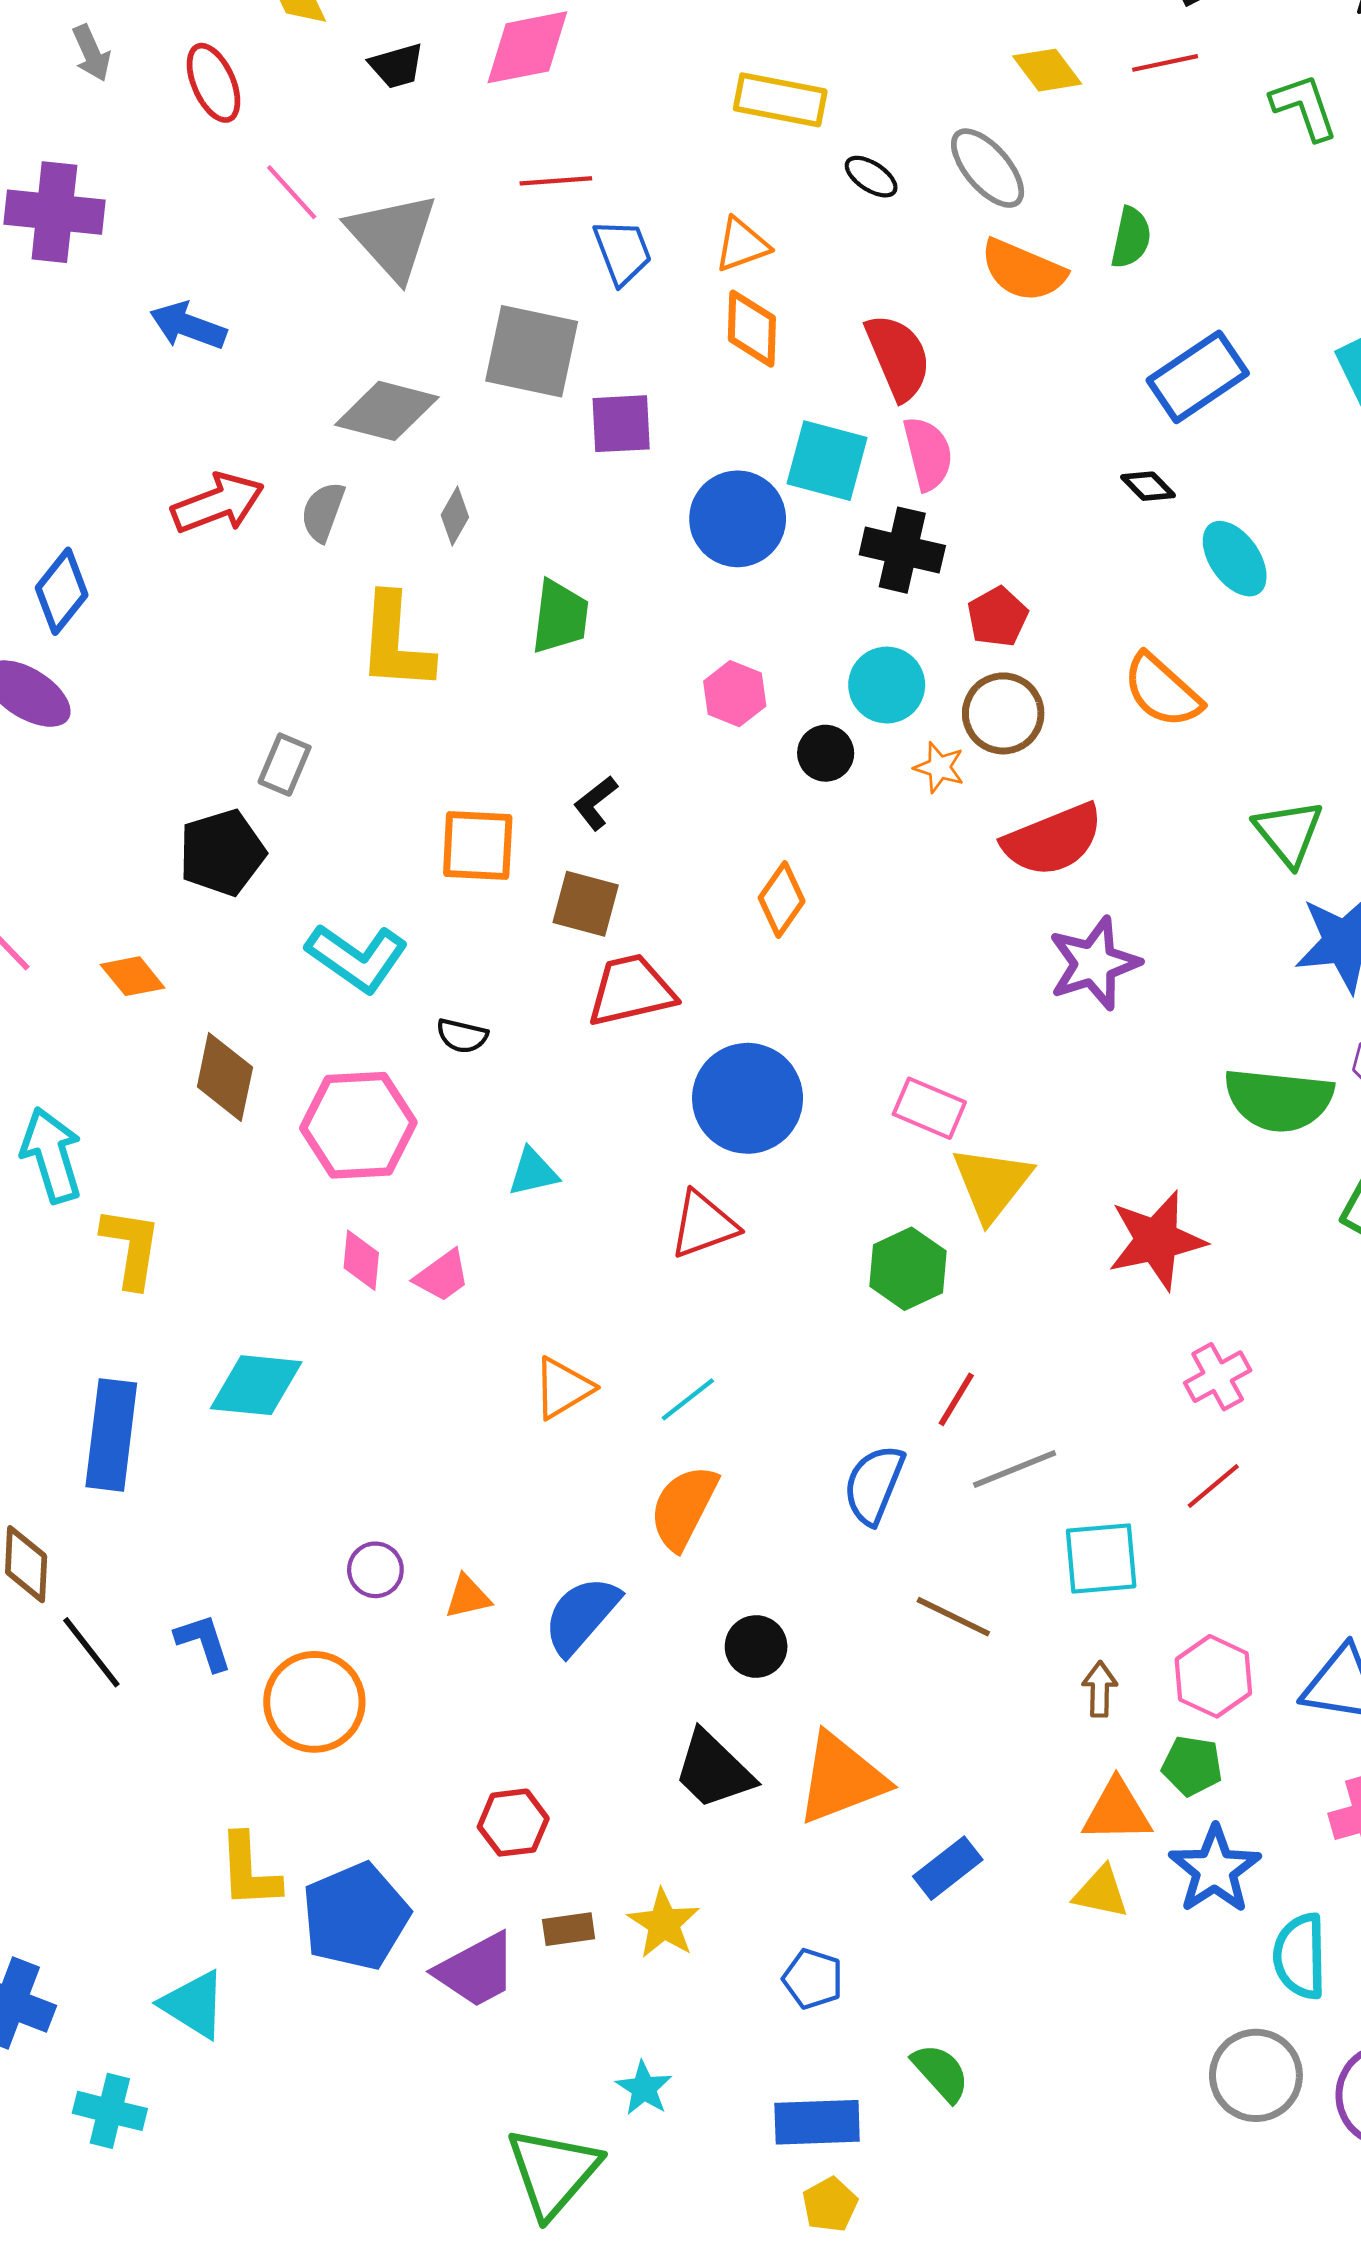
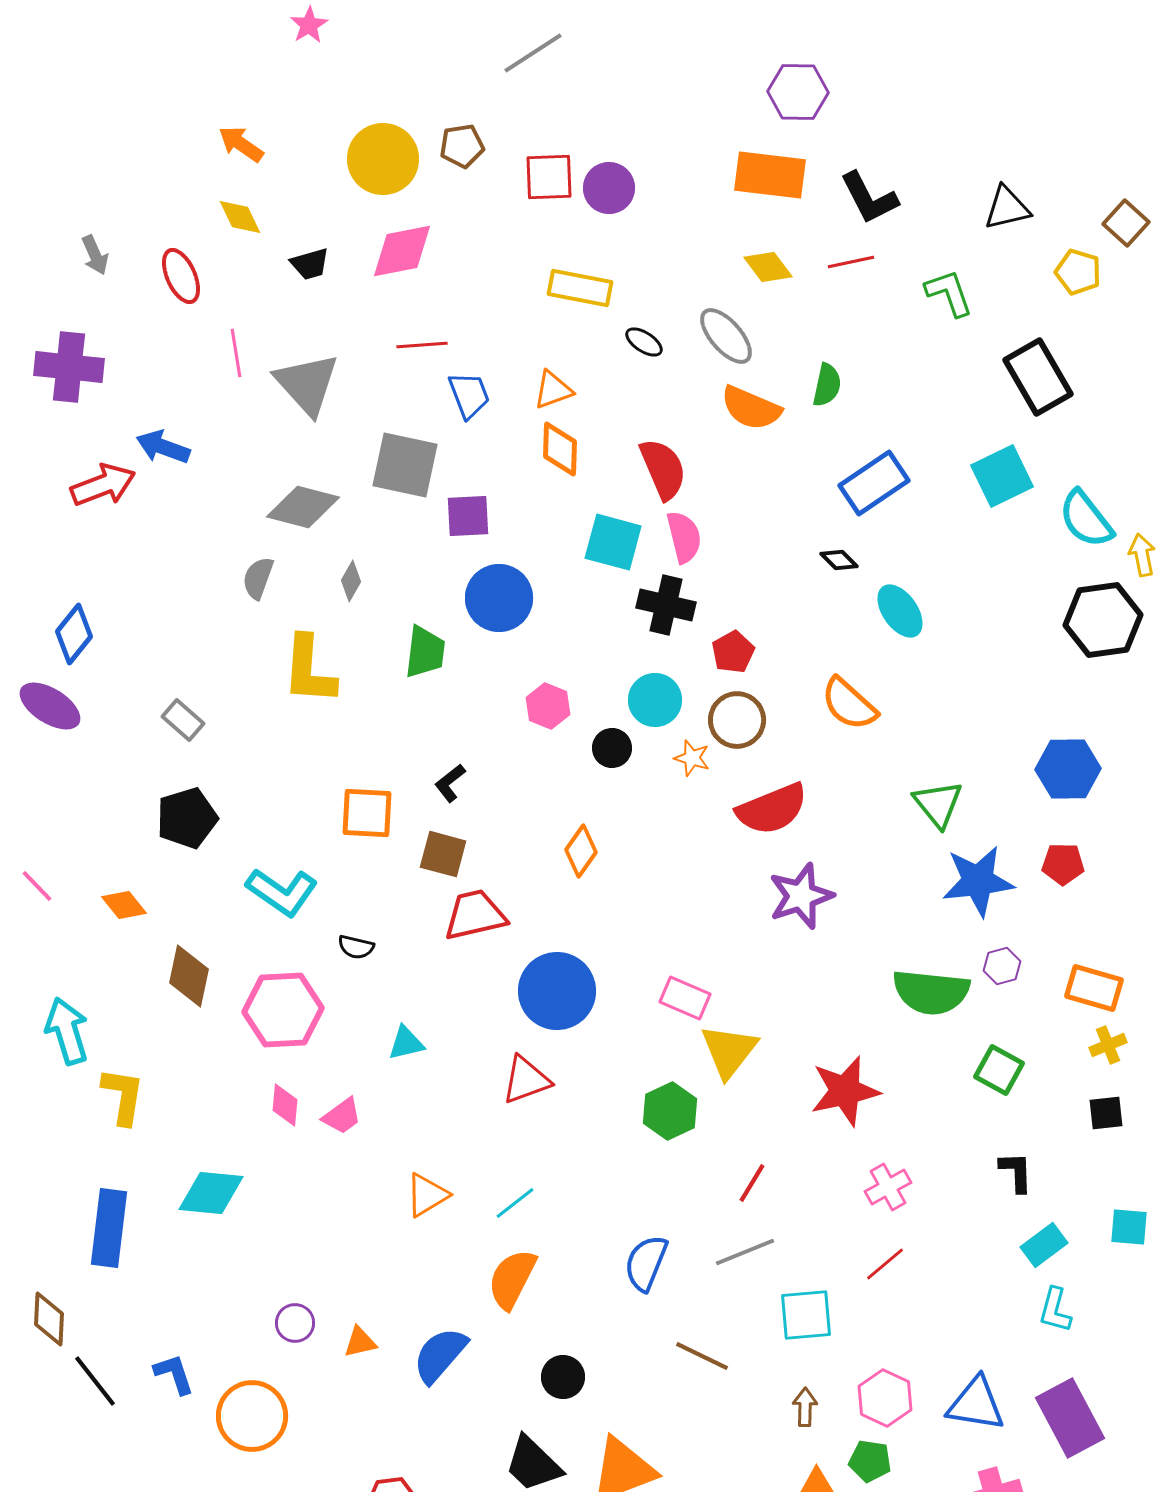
pink line: (292, 192) -> (236, 353), turned 33
red arrow: (218, 503) -> (103, 485), moved
blue circle: (738, 519) -> (499, 598), moved
gray rectangle: (285, 765) -> (183, 720), moved, turned -72
red line: (956, 1399) -> (752, 1183), moved

